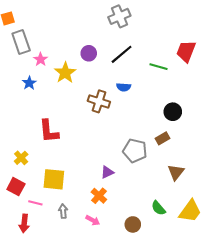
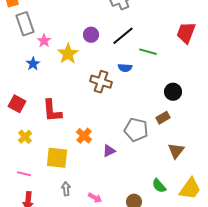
green line: (158, 67) -> (148, 52), moved
red square: (16, 187) -> (17, 104), moved
orange cross: (99, 196) -> (84, 136), moved
pink line: (35, 203) -> (24, 174), moved

